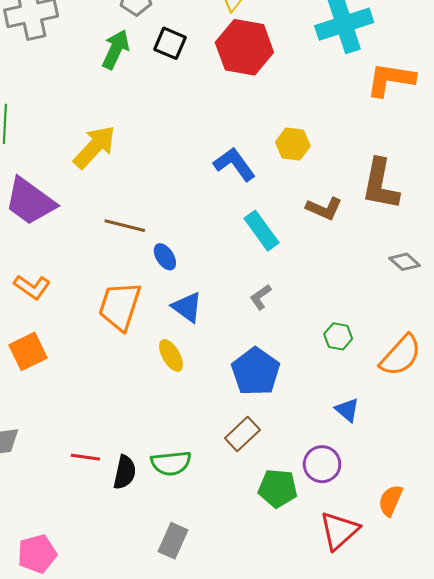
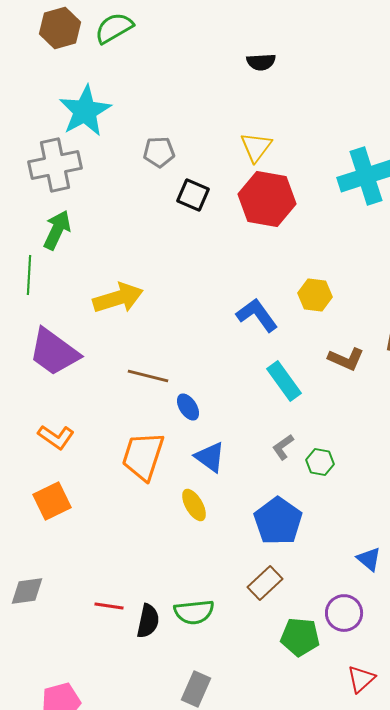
green arrow: (116, 49) -> (57, 230), moved
yellow arrow: (94, 147) -> (118, 298), turned 30
green hexagon: (338, 336) -> (320, 462), moved
red triangle: (339, 531) -> (361, 679), size x0.7

